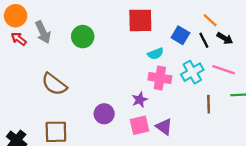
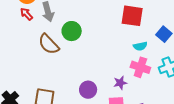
green circle: (83, 37) -> (72, 31), moved
brown semicircle: (54, 84) -> (49, 44), moved

